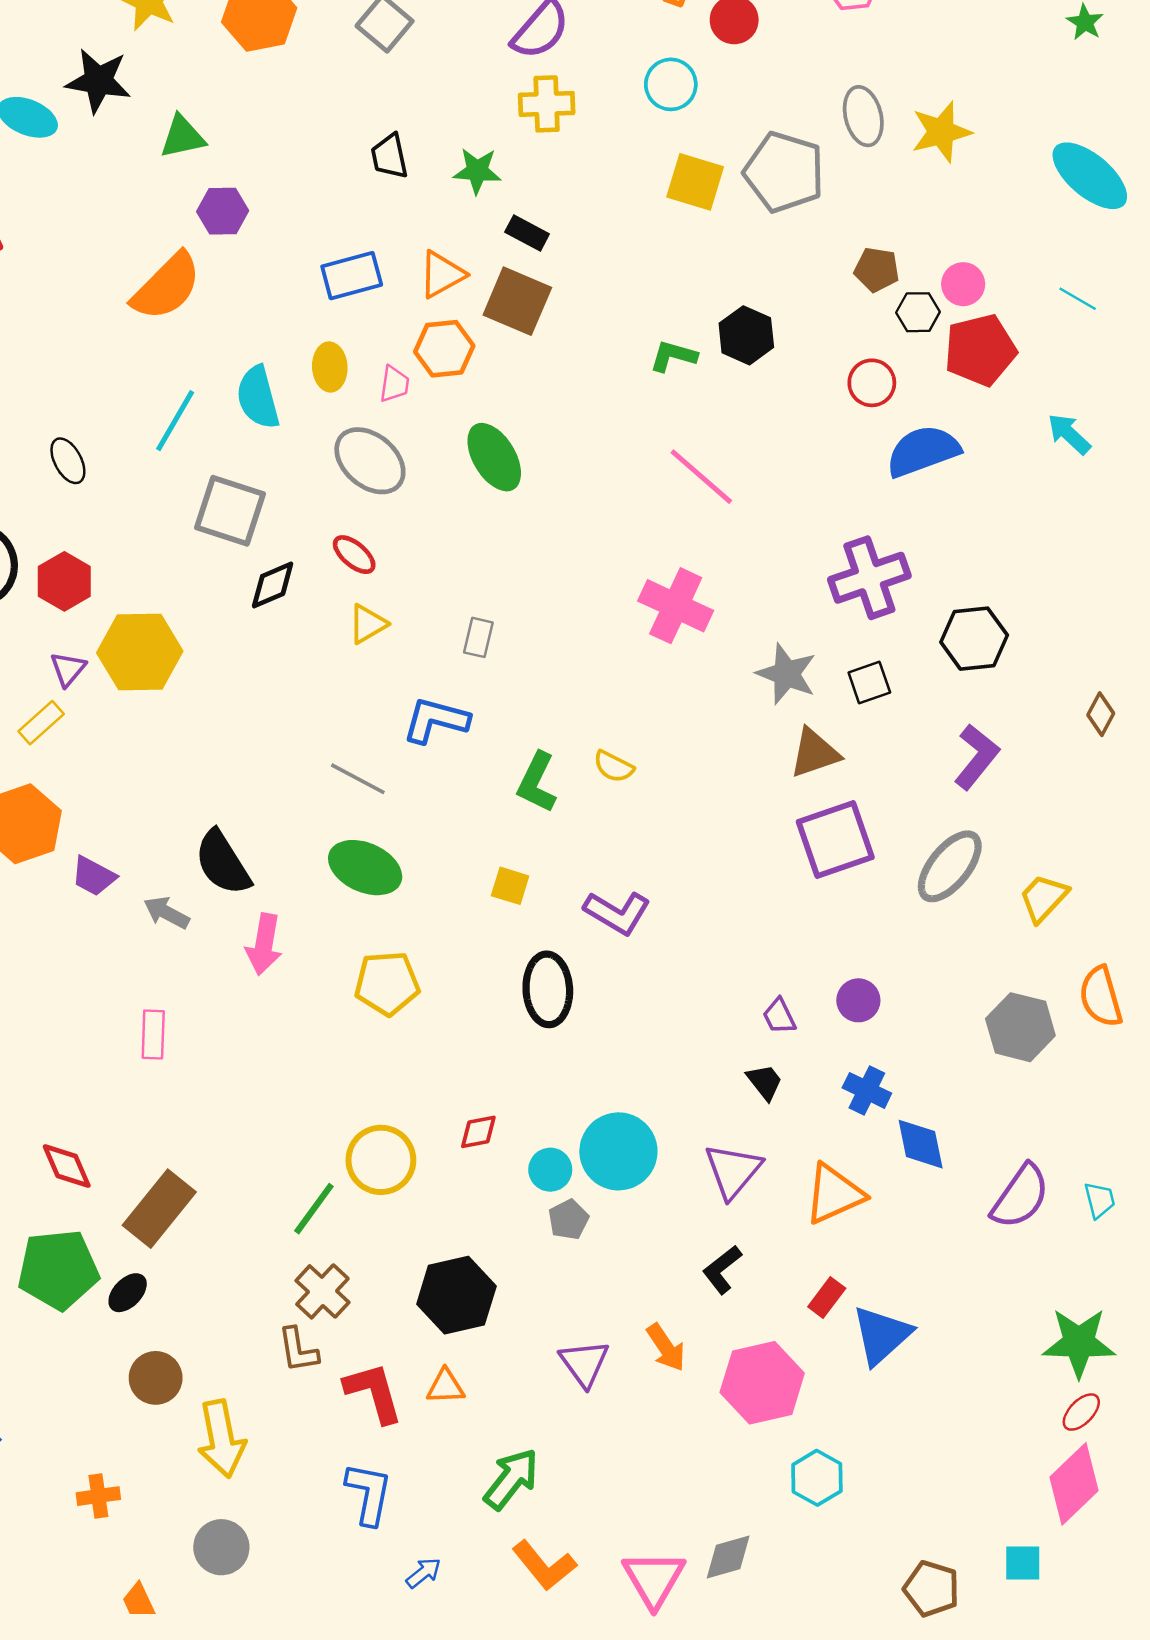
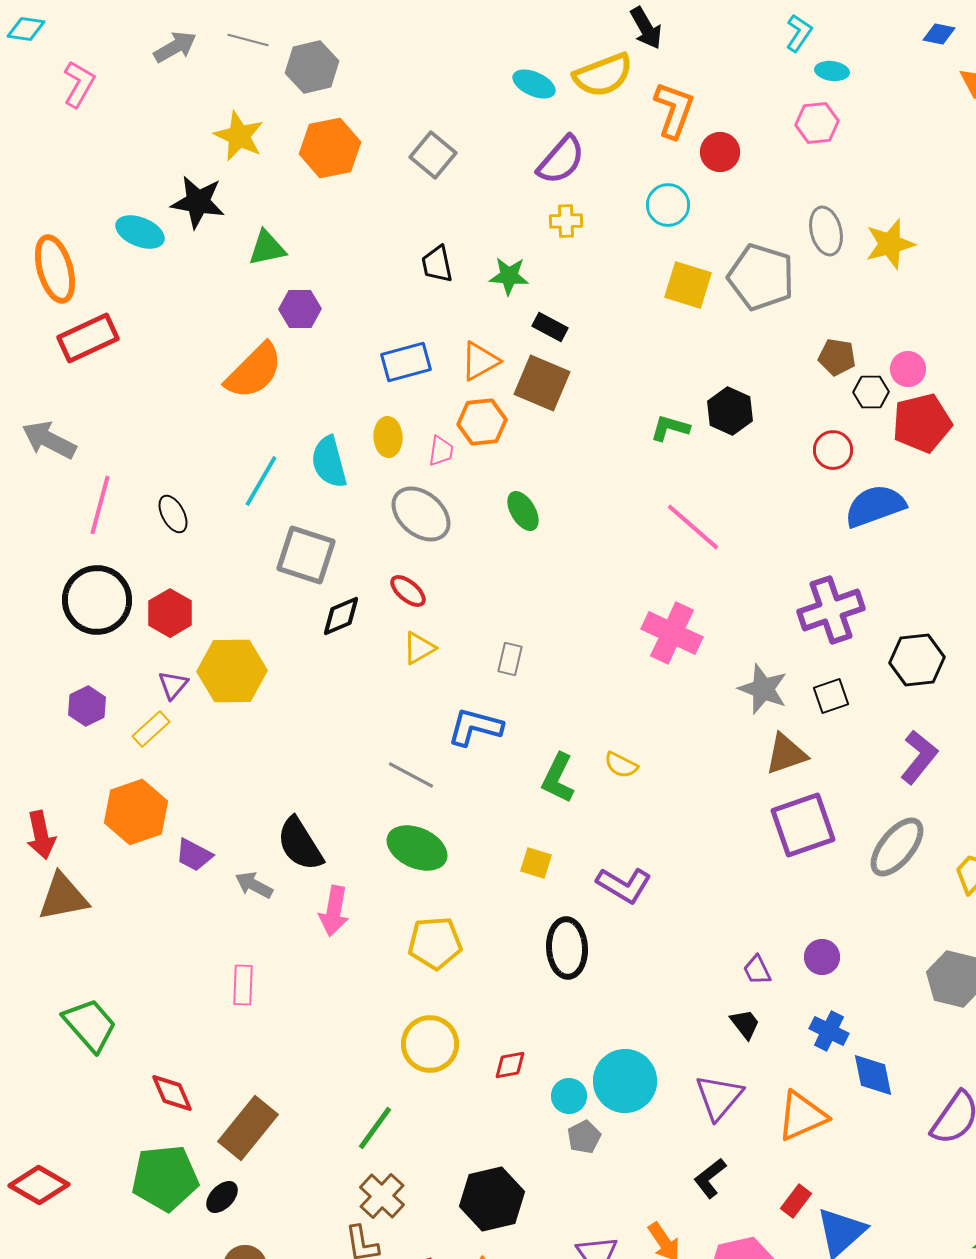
yellow cross: (547, 104) -> (566, 221), size x0.7
green ellipse: (494, 457) -> (523, 511), size x0.7
yellow circle: (381, 1160) -> (430, 1044), moved

